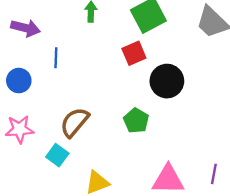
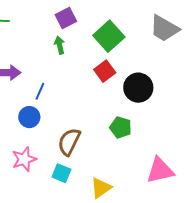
blue line: (56, 58) -> (40, 91), turned 36
blue circle: (19, 81) -> (29, 117), moved

